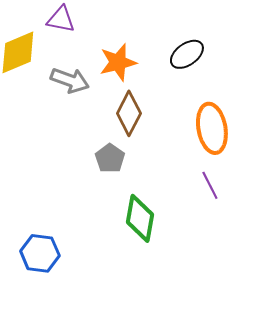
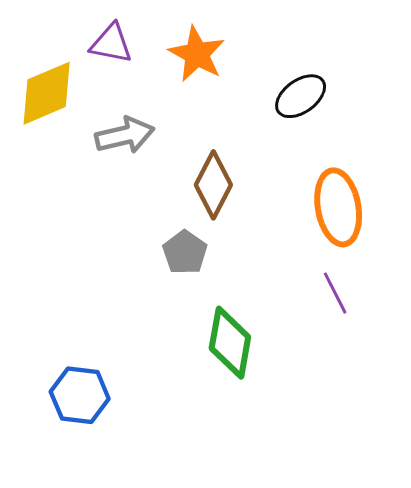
orange star: (118, 62) -> (197, 54), moved, turned -30
gray arrow: (70, 80) -> (125, 135), turned -33

